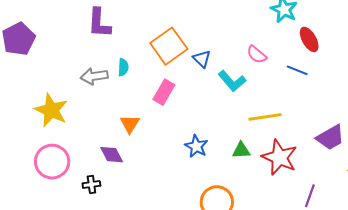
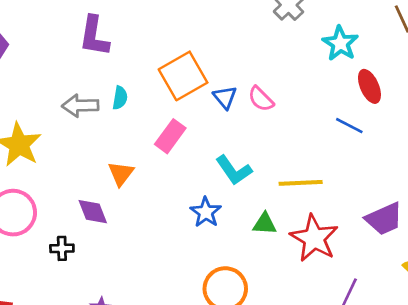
pink semicircle: (257, 55) -> (261, 99), moved
cyan L-shape: (232, 81) -> (234, 170), moved

